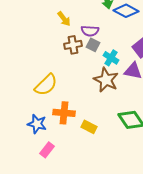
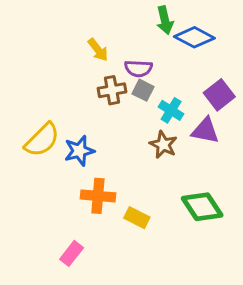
brown star: (106, 80) -> (163, 145), size x0.7
yellow semicircle: (46, 85) -> (42, 140), moved
blue star: (37, 124) -> (79, 151), moved, turned -30

